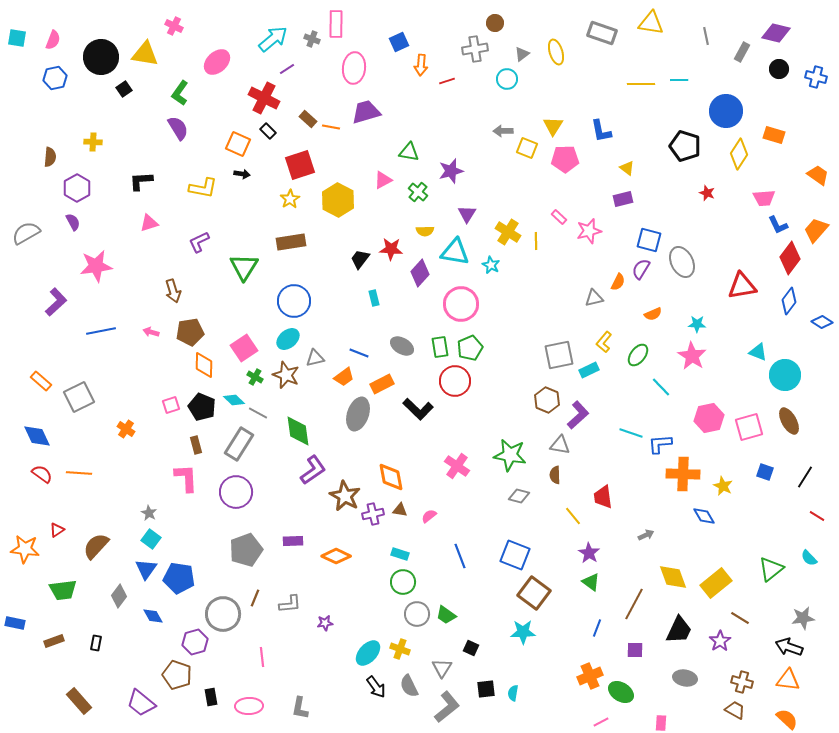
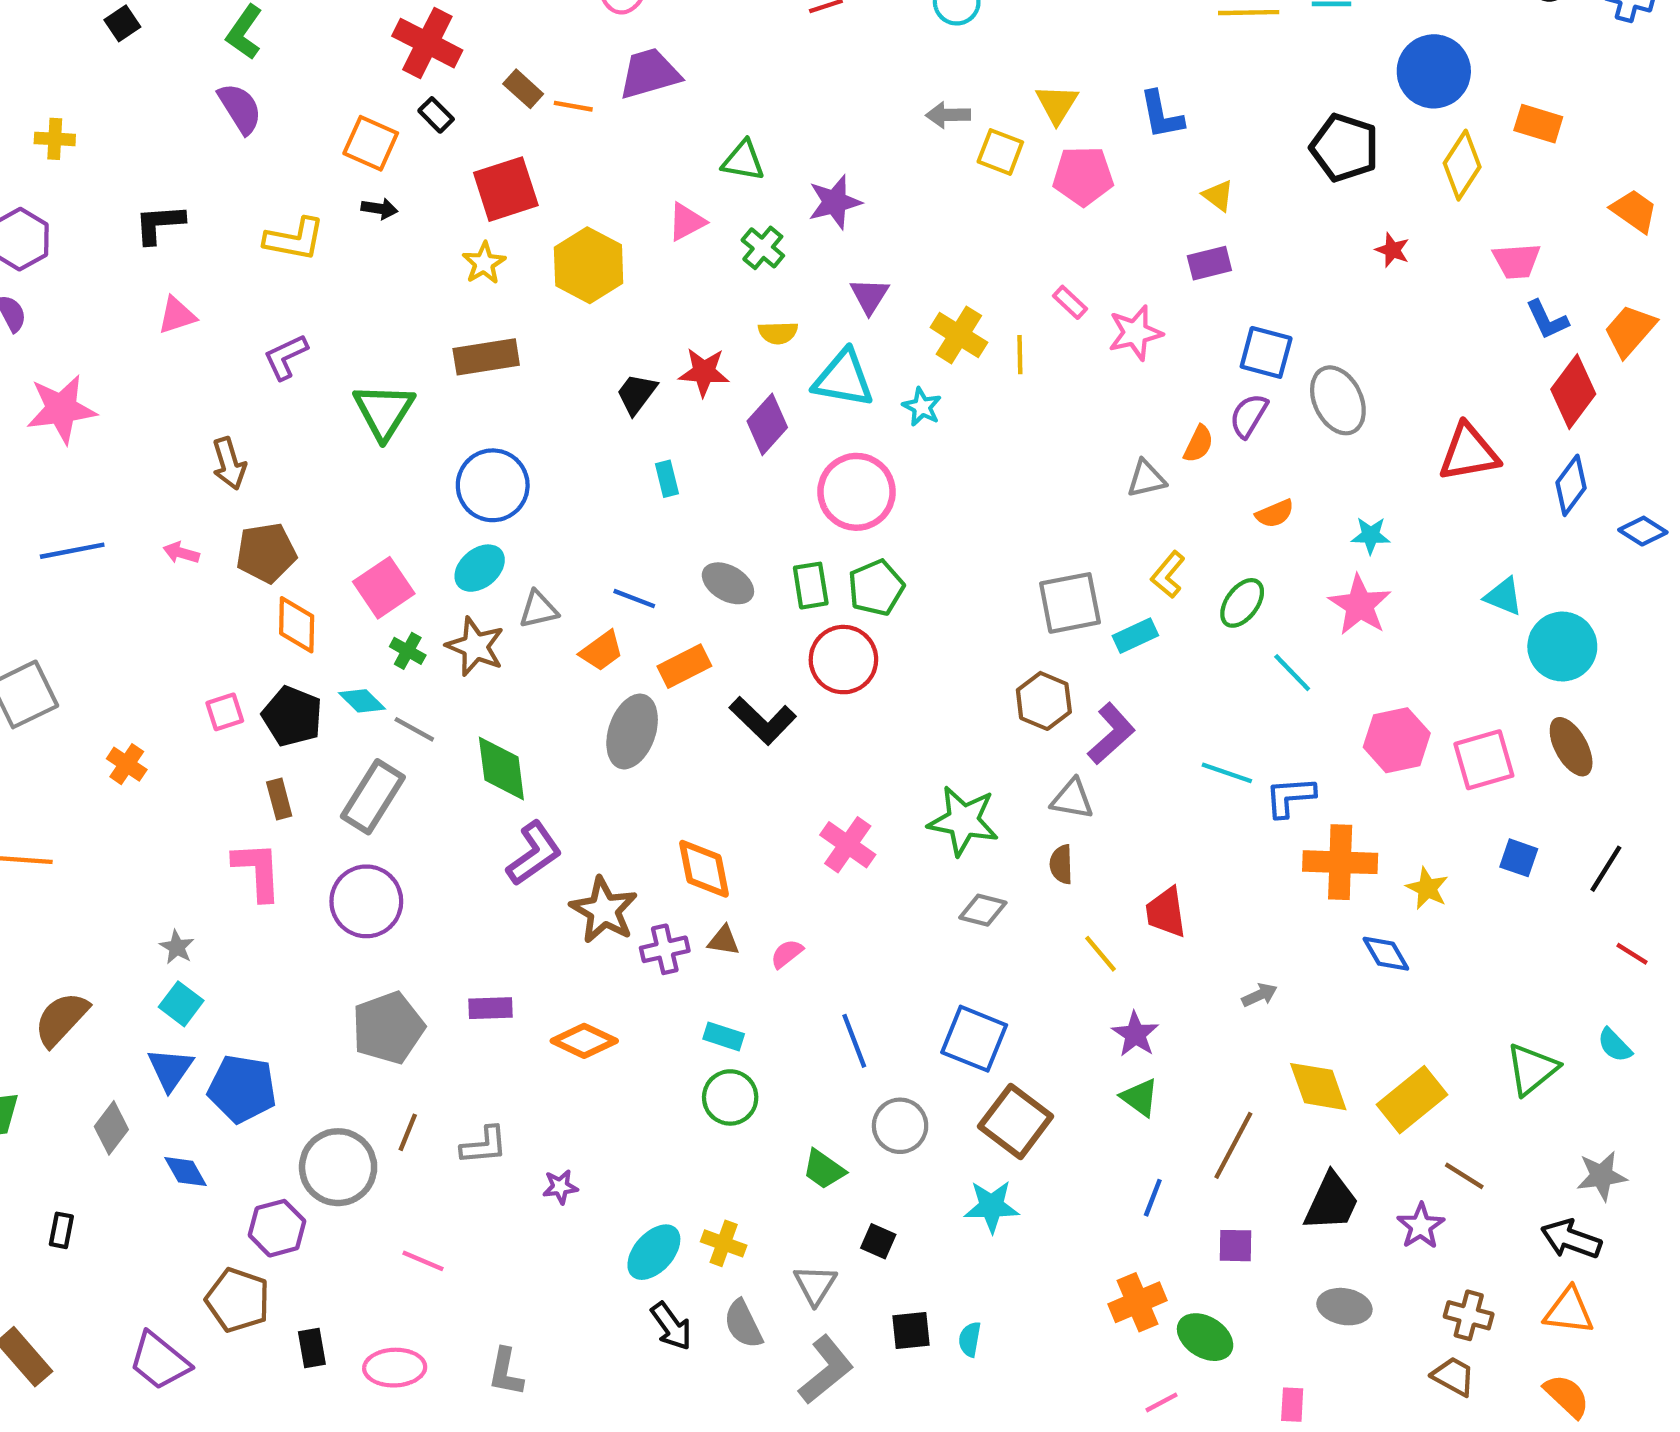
gray circle: (417, 614) -> (900, 1126), moved
pink line: (262, 657) -> (423, 1261), turned -60

